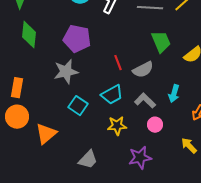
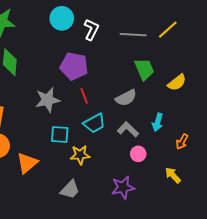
purple pentagon: (77, 39) -> (74, 66), moved
red line: (118, 63) -> (84, 96), moved
cyan square: (78, 106) -> (60, 134), turned -30
yellow star: (117, 126) -> (80, 155), moved

